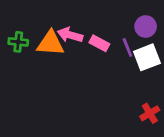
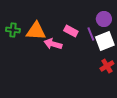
pink arrow: (70, 35) -> (53, 44), moved
red cross: (150, 113) -> (107, 66), moved

